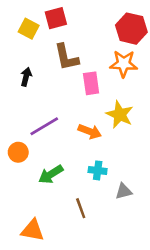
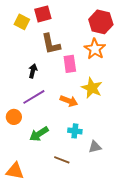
orange star: (124, 64) -> (95, 49), turned 30
black arrow: (26, 77) -> (33, 71), moved
brown line: (81, 208) -> (62, 160), turned -49
orange triangle: (33, 230) -> (15, 171), moved

